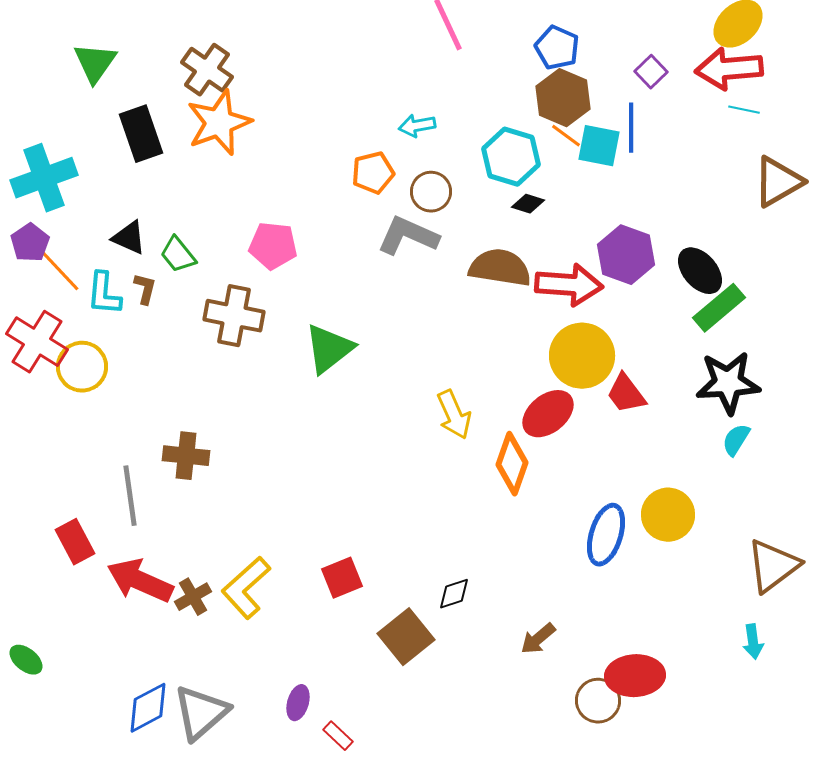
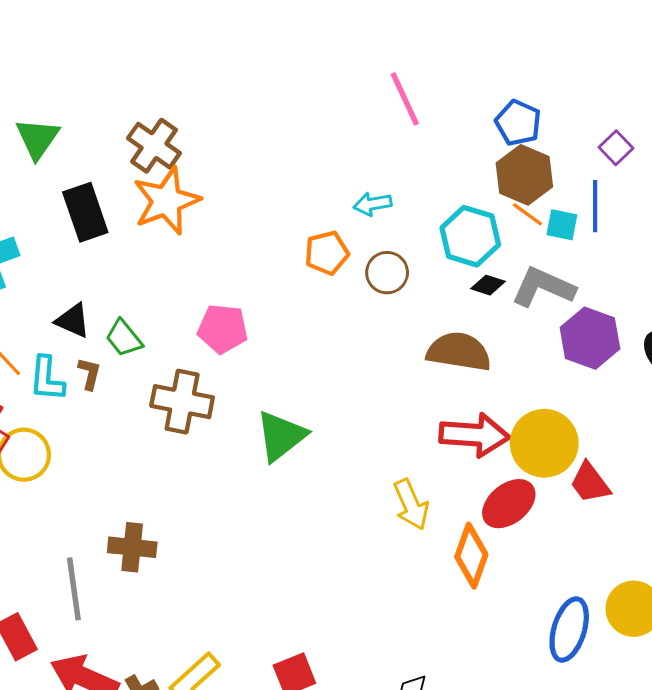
cyan square: (599, 146) -> (562, 225), size x0.7
gray L-shape: (408, 236) -> (543, 287), moved
red arrow: (569, 285) -> (474, 435), moved

